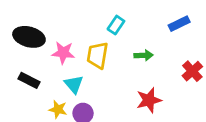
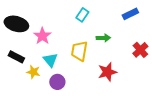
pink star: (63, 53) -> (42, 36), turned 30
yellow trapezoid: (97, 55) -> (79, 51), moved
yellow star: (58, 109) -> (33, 72), moved

